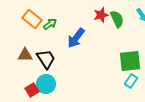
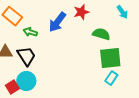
green semicircle: (117, 19) -> (101, 34), moved, turned -48
green arrow: (50, 24) -> (30, 32), moved, turned -128
blue arrow: (76, 38) -> (57, 22), moved

